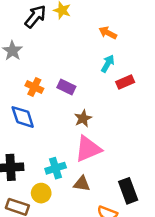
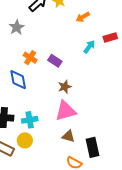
orange arrow: (108, 33) -> (83, 17), moved, turned -64
red rectangle: (125, 82) -> (110, 38), moved
cyan cross: (56, 168) -> (30, 120), moved
brown triangle: (82, 184) -> (68, 136), moved

